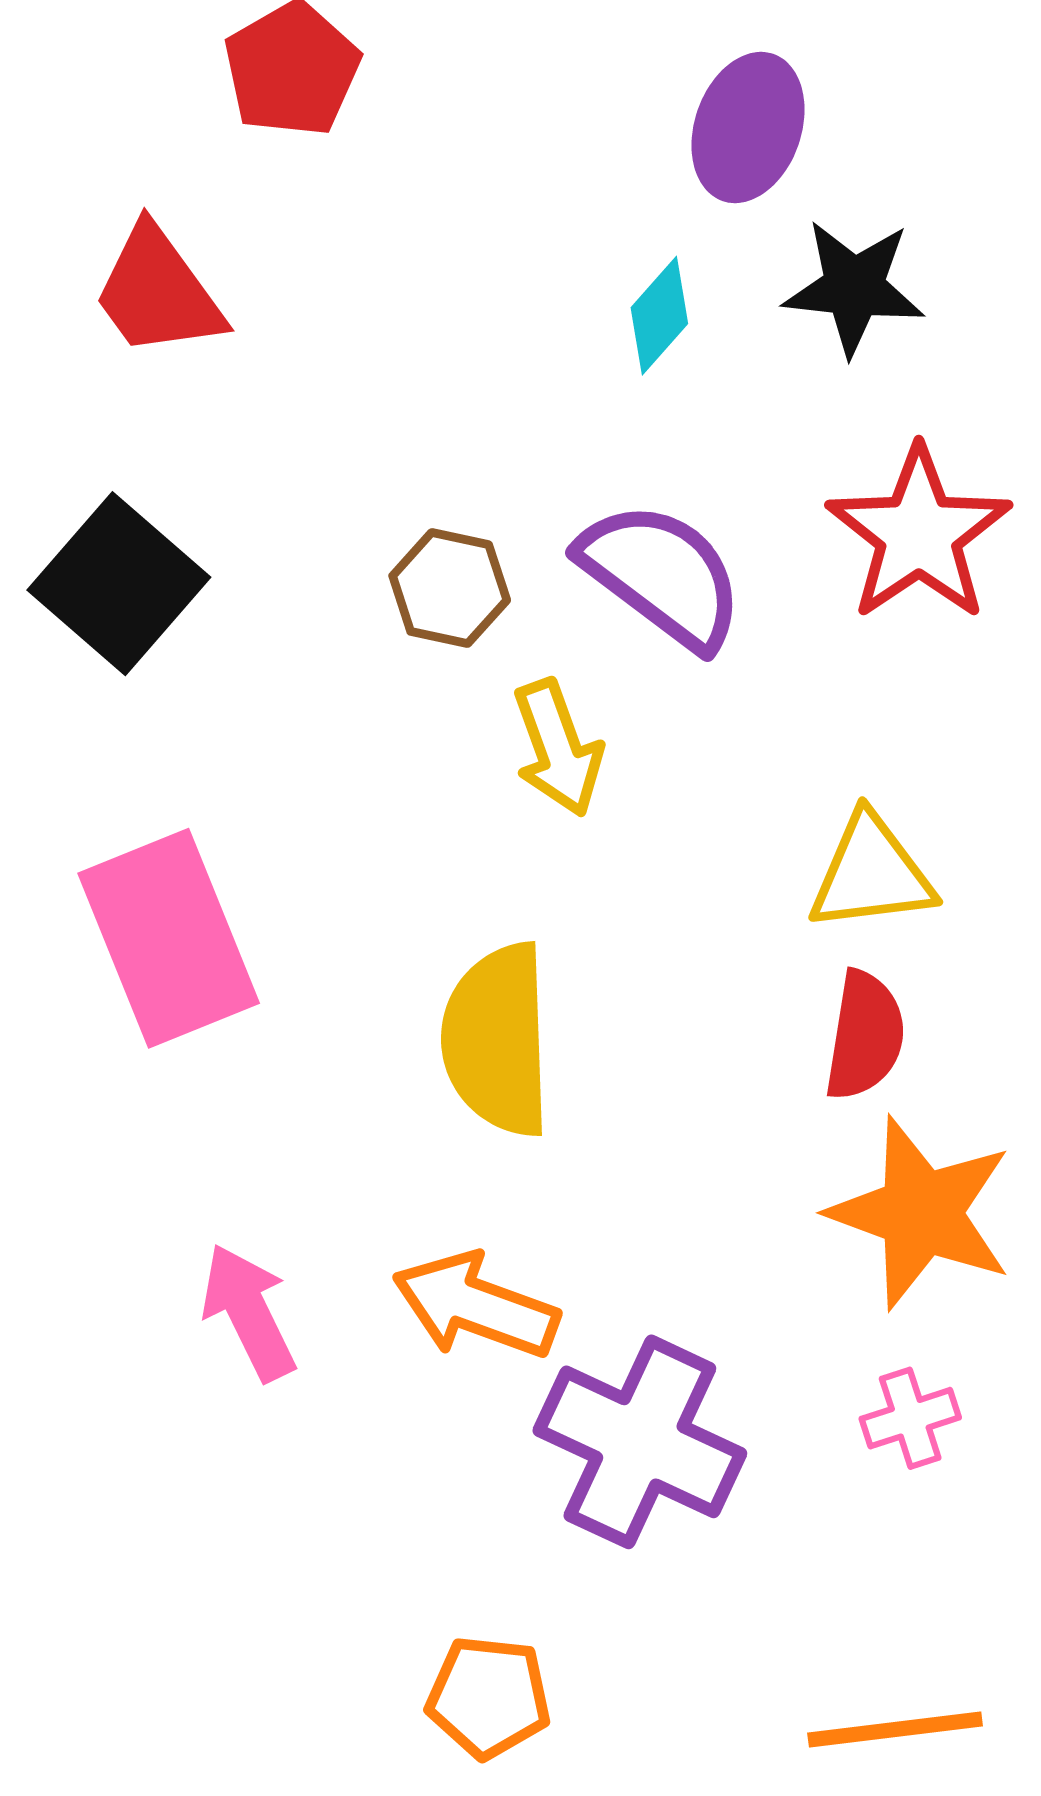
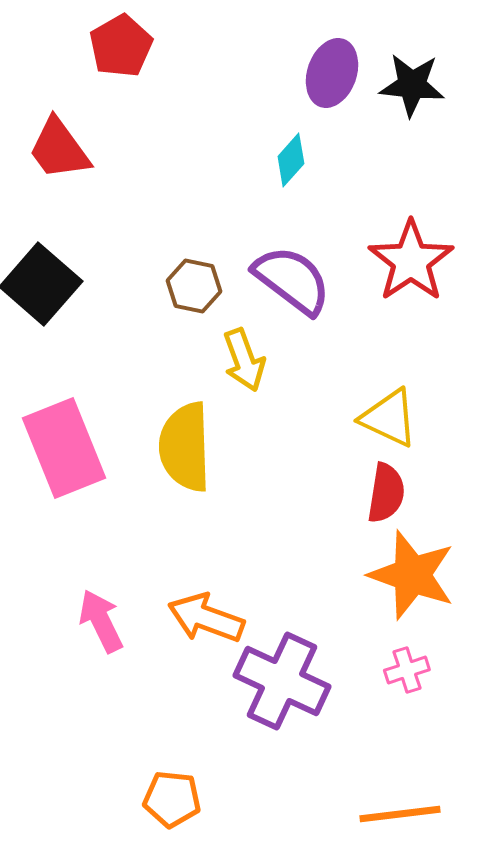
black star: (854, 288) -> (412, 85), moved
yellow triangle: (871, 873) -> (389, 418), turned 32
yellow semicircle: (497, 1040) -> (185, 447), moved
orange pentagon: (489, 1697) -> (172, 799), moved

